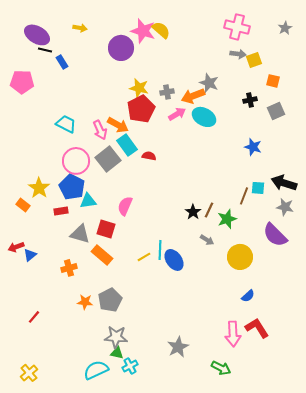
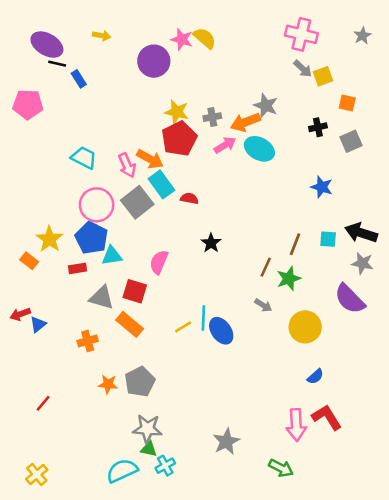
pink star: (143, 31) -> (182, 39), size x0.7
gray arrow: (238, 54) -> (303, 69), turned 35
brown line: (244, 196) -> (295, 244), moved
black star: (193, 212) -> (211, 243), moved

